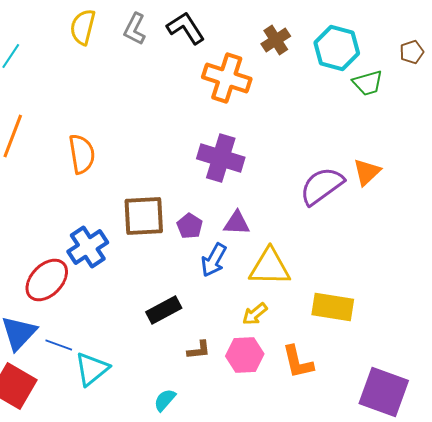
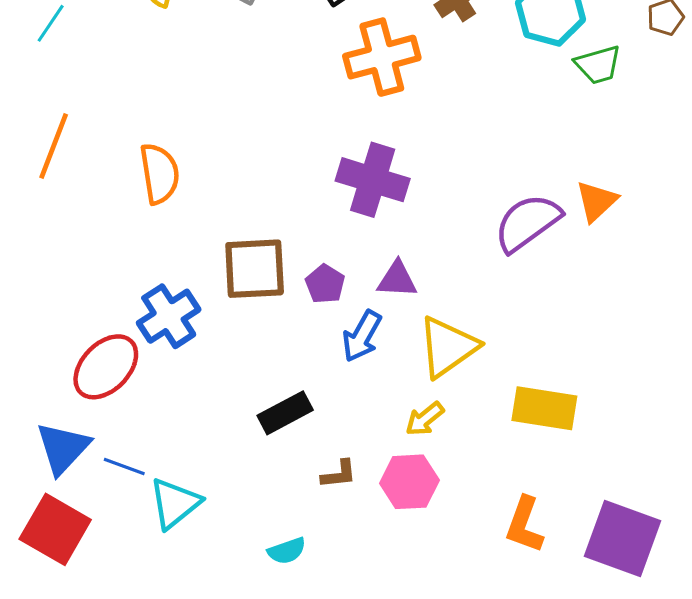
orange cross: (227, 78) -> (382, 57), turned -33
yellow triangle: (270, 267) -> (448, 347), turned -36
orange L-shape: (298, 362) -> (524, 525), moved, turned 33
cyan semicircle: (165, 400) -> (287, 551), turned -150

